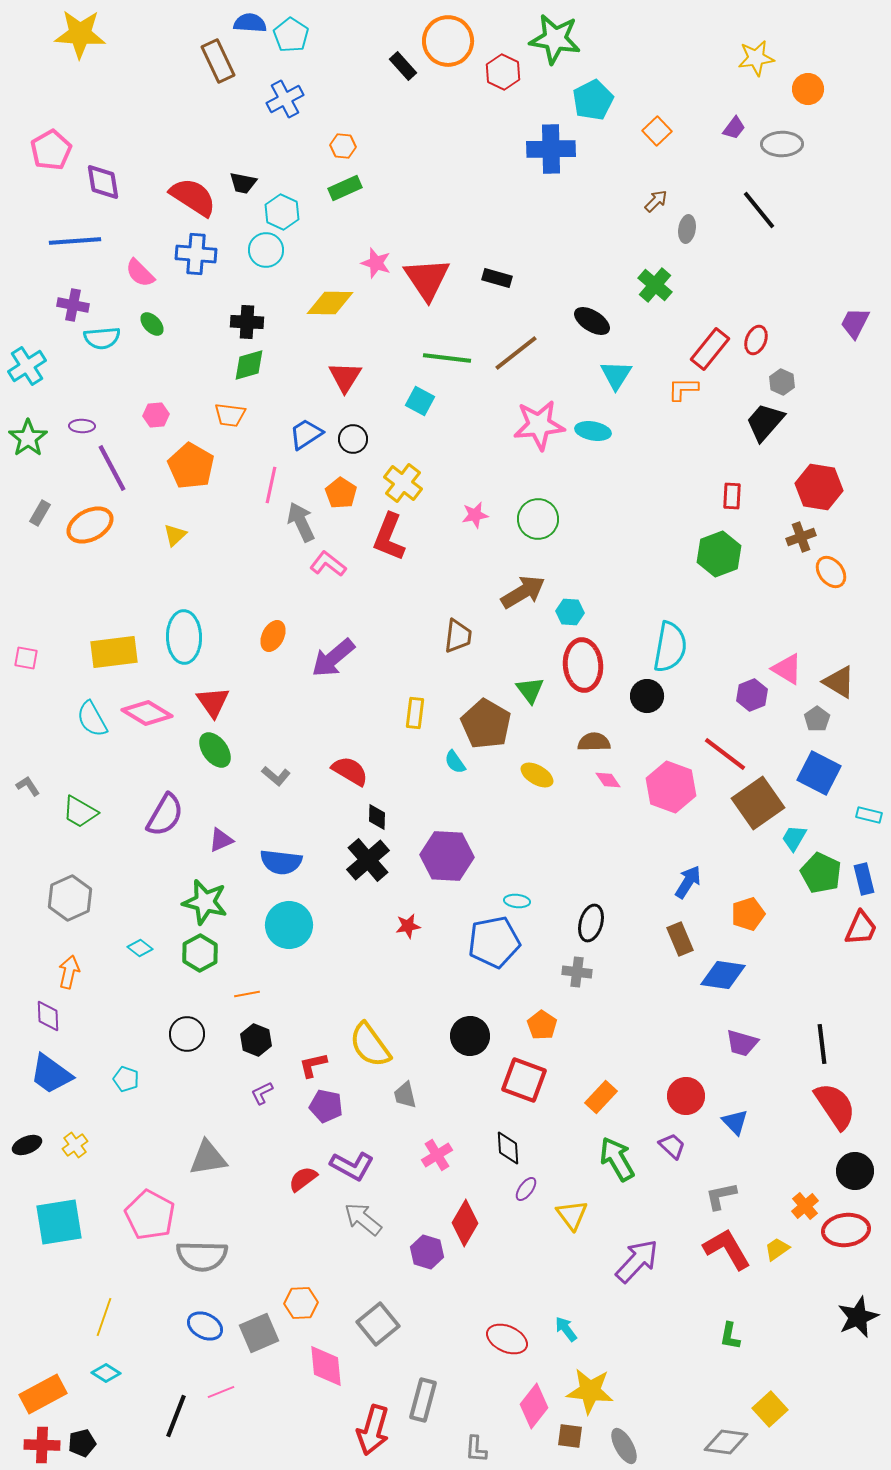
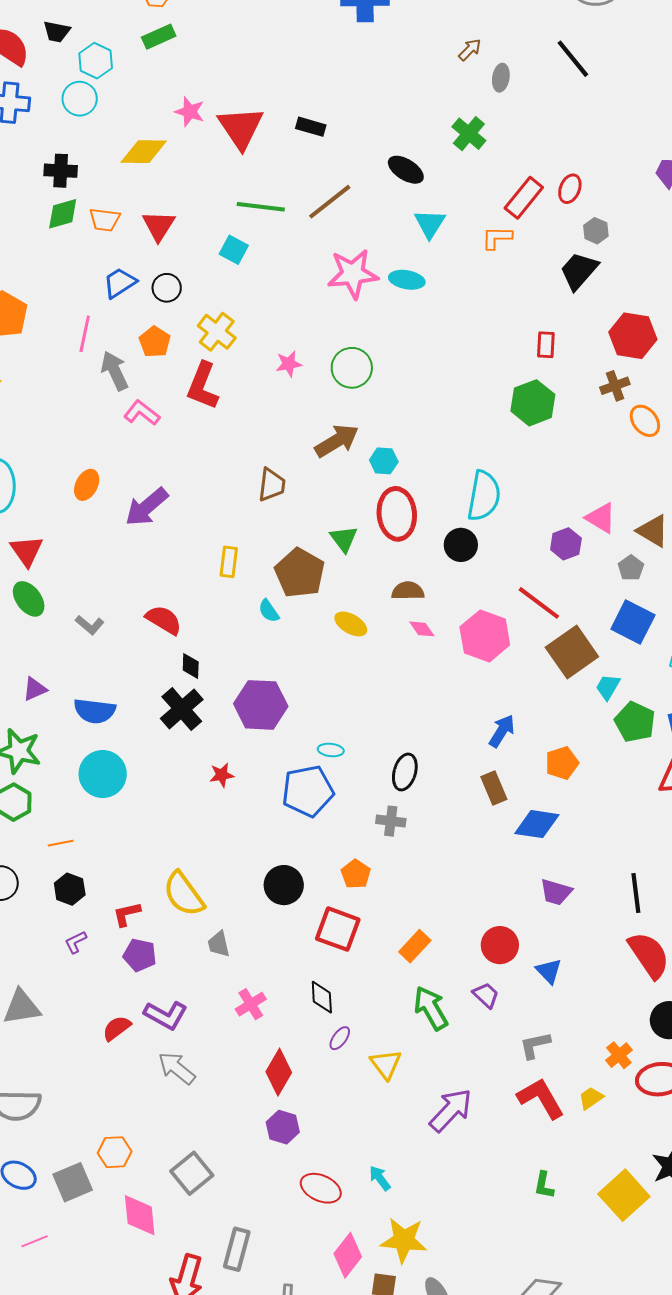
orange trapezoid: (230, 415) -> (105, 220), moved
purple hexagon: (427, 1252) -> (283, 1127), moved
yellow square: (770, 1409) -> (624, 1195), moved, size x1.4

